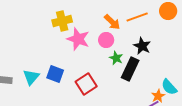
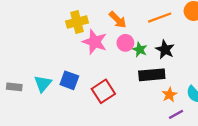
orange arrow: (112, 22) -> (118, 20), moved
green star: (116, 58) -> (140, 49), moved
black rectangle: (130, 69) -> (152, 75), turned 60
orange star: (158, 96) -> (169, 95), moved

